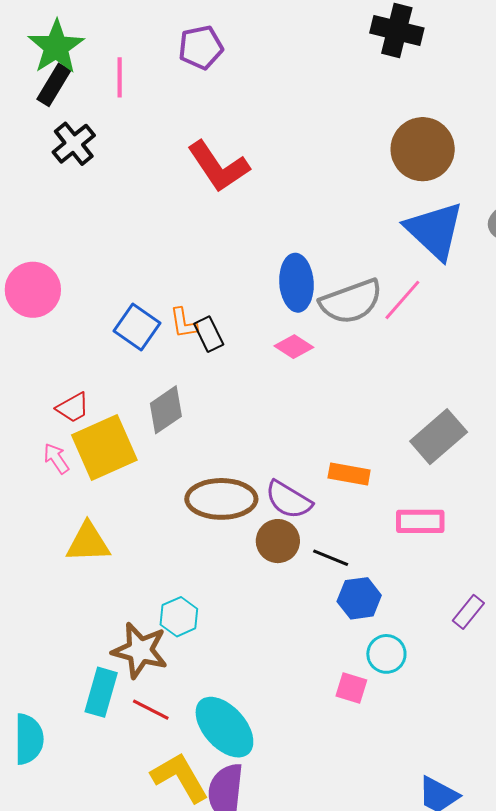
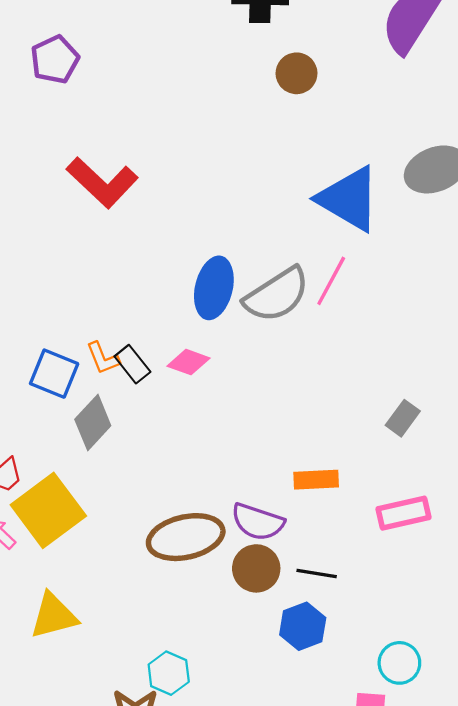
brown circle: (423, 149) -> (296, 73), moved, size x0.6
blue ellipse: (296, 283) -> (214, 288), turned 30
pink diamond: (294, 347) -> (189, 362), moved
gray diamond: (166, 410) -> (93, 423), moved
gray rectangle: (439, 437) -> (403, 418), size x0.6
blue hexagon: (359, 598) -> (303, 626), moved

